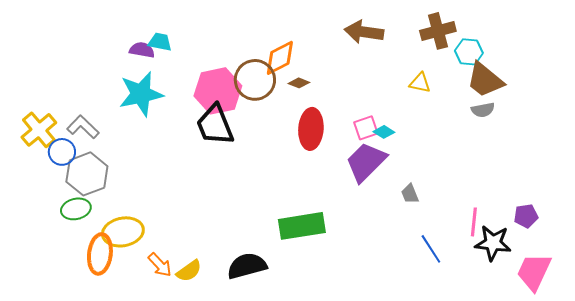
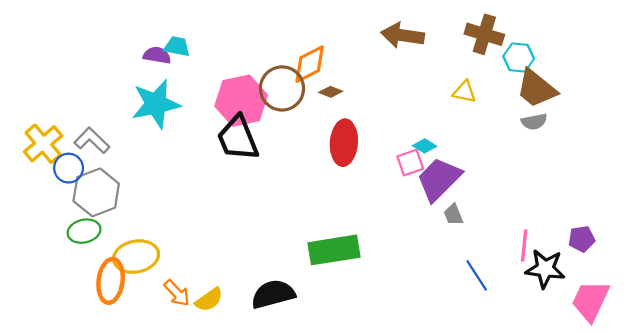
brown cross: (438, 31) -> (484, 34), turned 32
pink square: (366, 128) -> (410, 163), moved
purple trapezoid: (366, 162) -> (439, 179), moved

